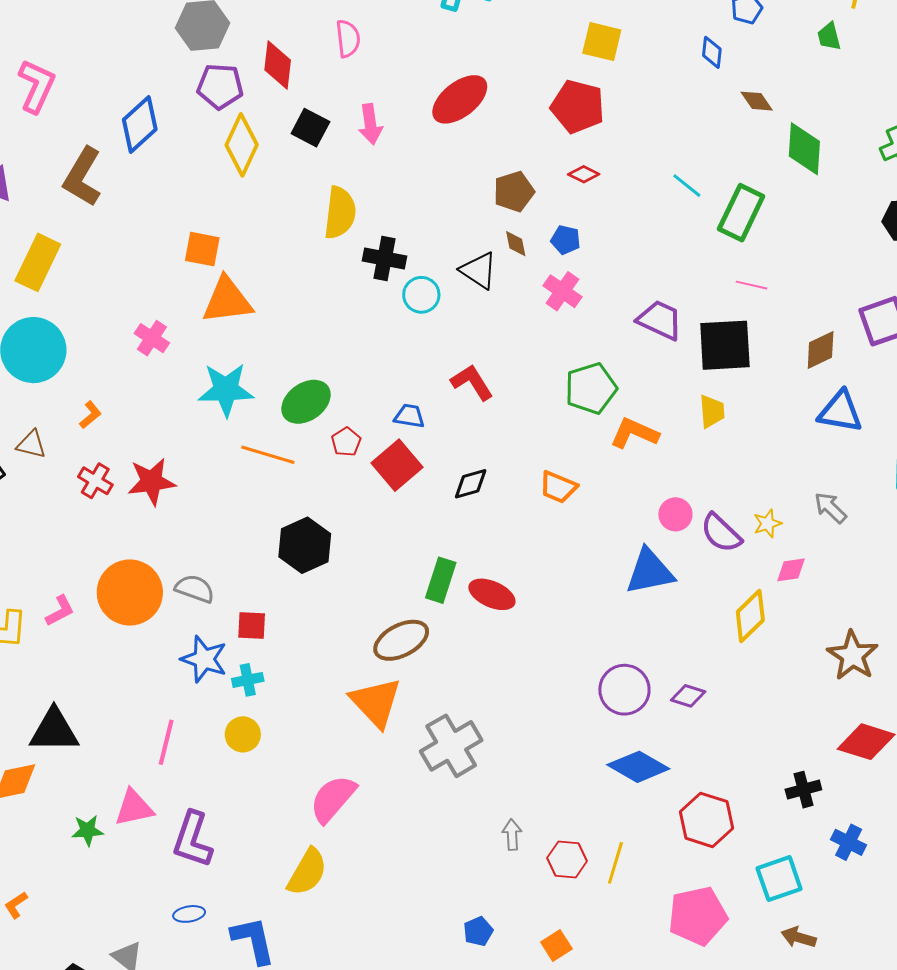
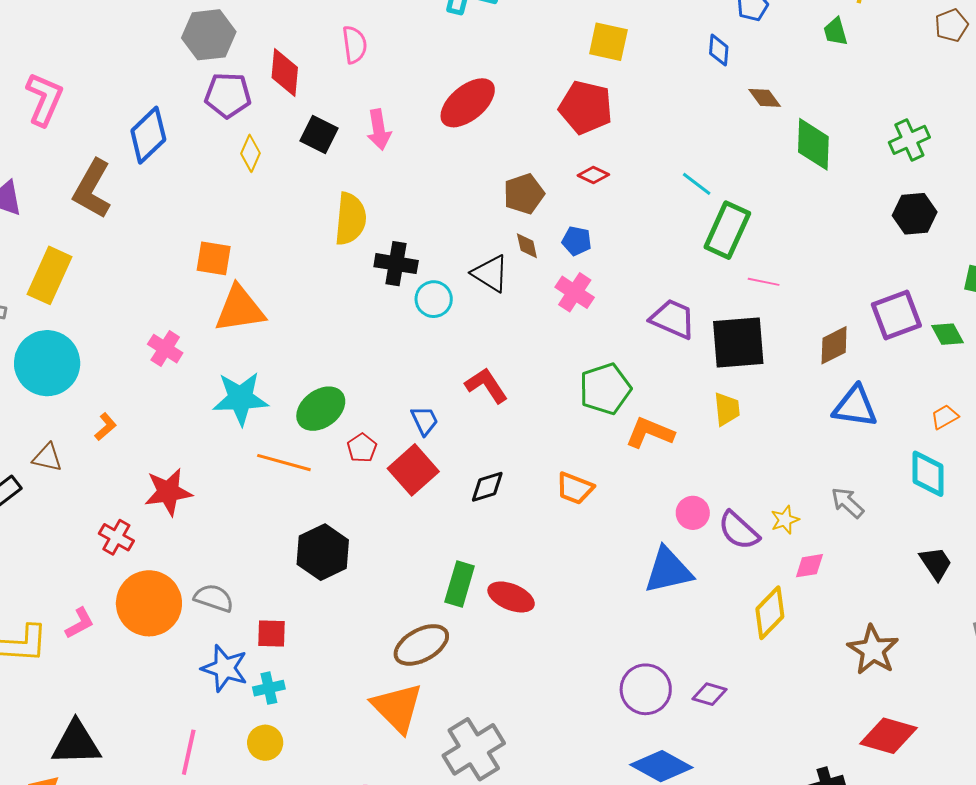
yellow diamond: (242, 145) -> (251, 153), size x0.6
green rectangle: (741, 213) -> (727, 230), moved
blue trapezoid: (409, 416) -> (424, 421), turned 56
red cross: (95, 481) -> (116, 537), moved

